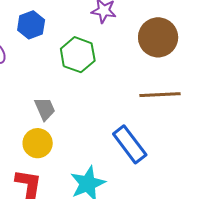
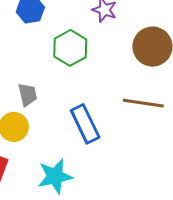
blue rectangle: (130, 144) -> (85, 124), moved

